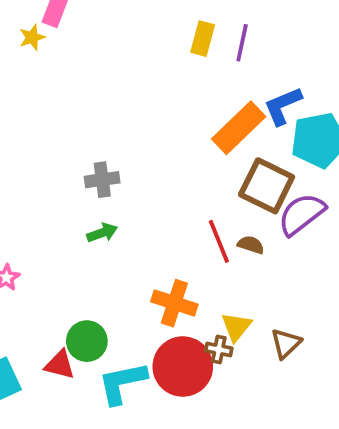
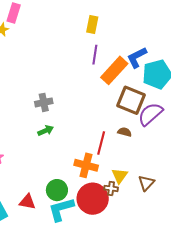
purple line: (242, 43) -> (95, 55), moved
red line: (219, 241) -> (101, 143), moved, turned 40
green circle: (87, 341) -> (57, 190), moved

